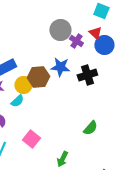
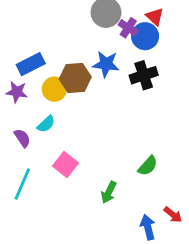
blue circle: (104, 45) -> (145, 36), moved
cyan semicircle: (17, 101) -> (46, 124), moved
green semicircle: (90, 128) -> (148, 166), moved

